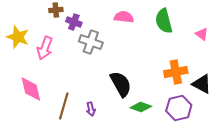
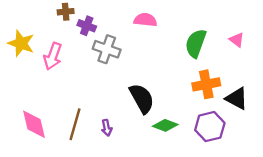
green semicircle: (164, 21) -> (196, 43), moved, turned 35
pink diamond: (31, 89) -> (34, 124), moved

